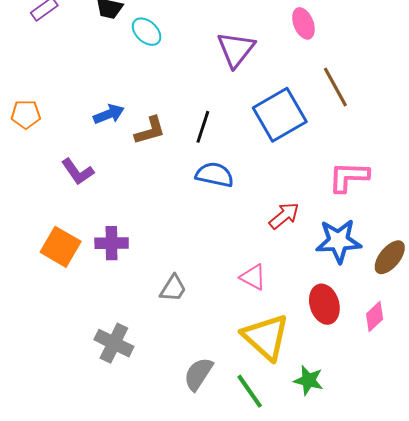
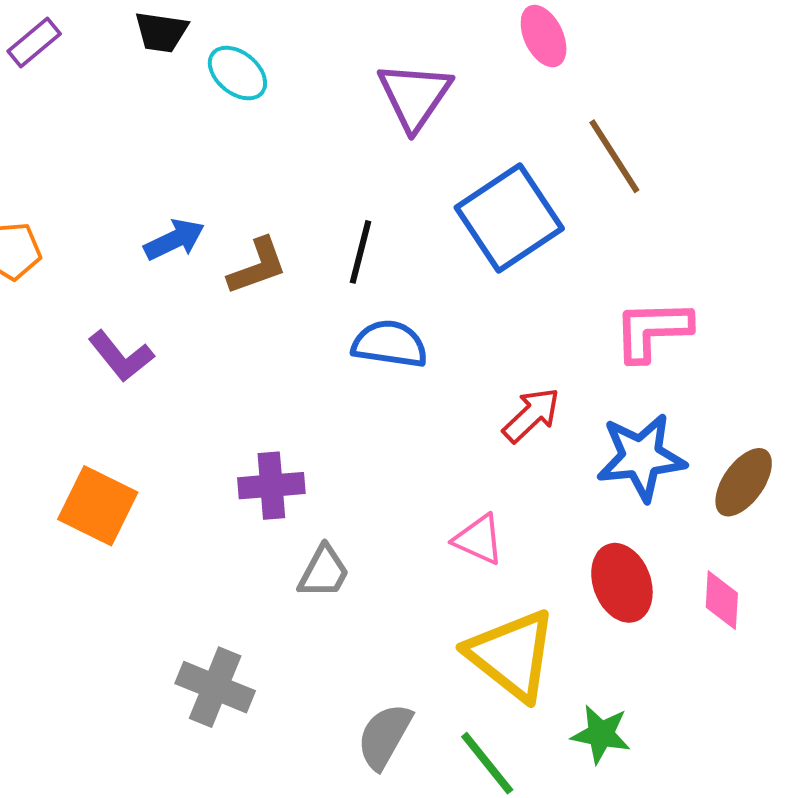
purple cross: (112, 243) -> (271, 486), moved
pink diamond: (375, 316) -> (722, 600), turned -40

